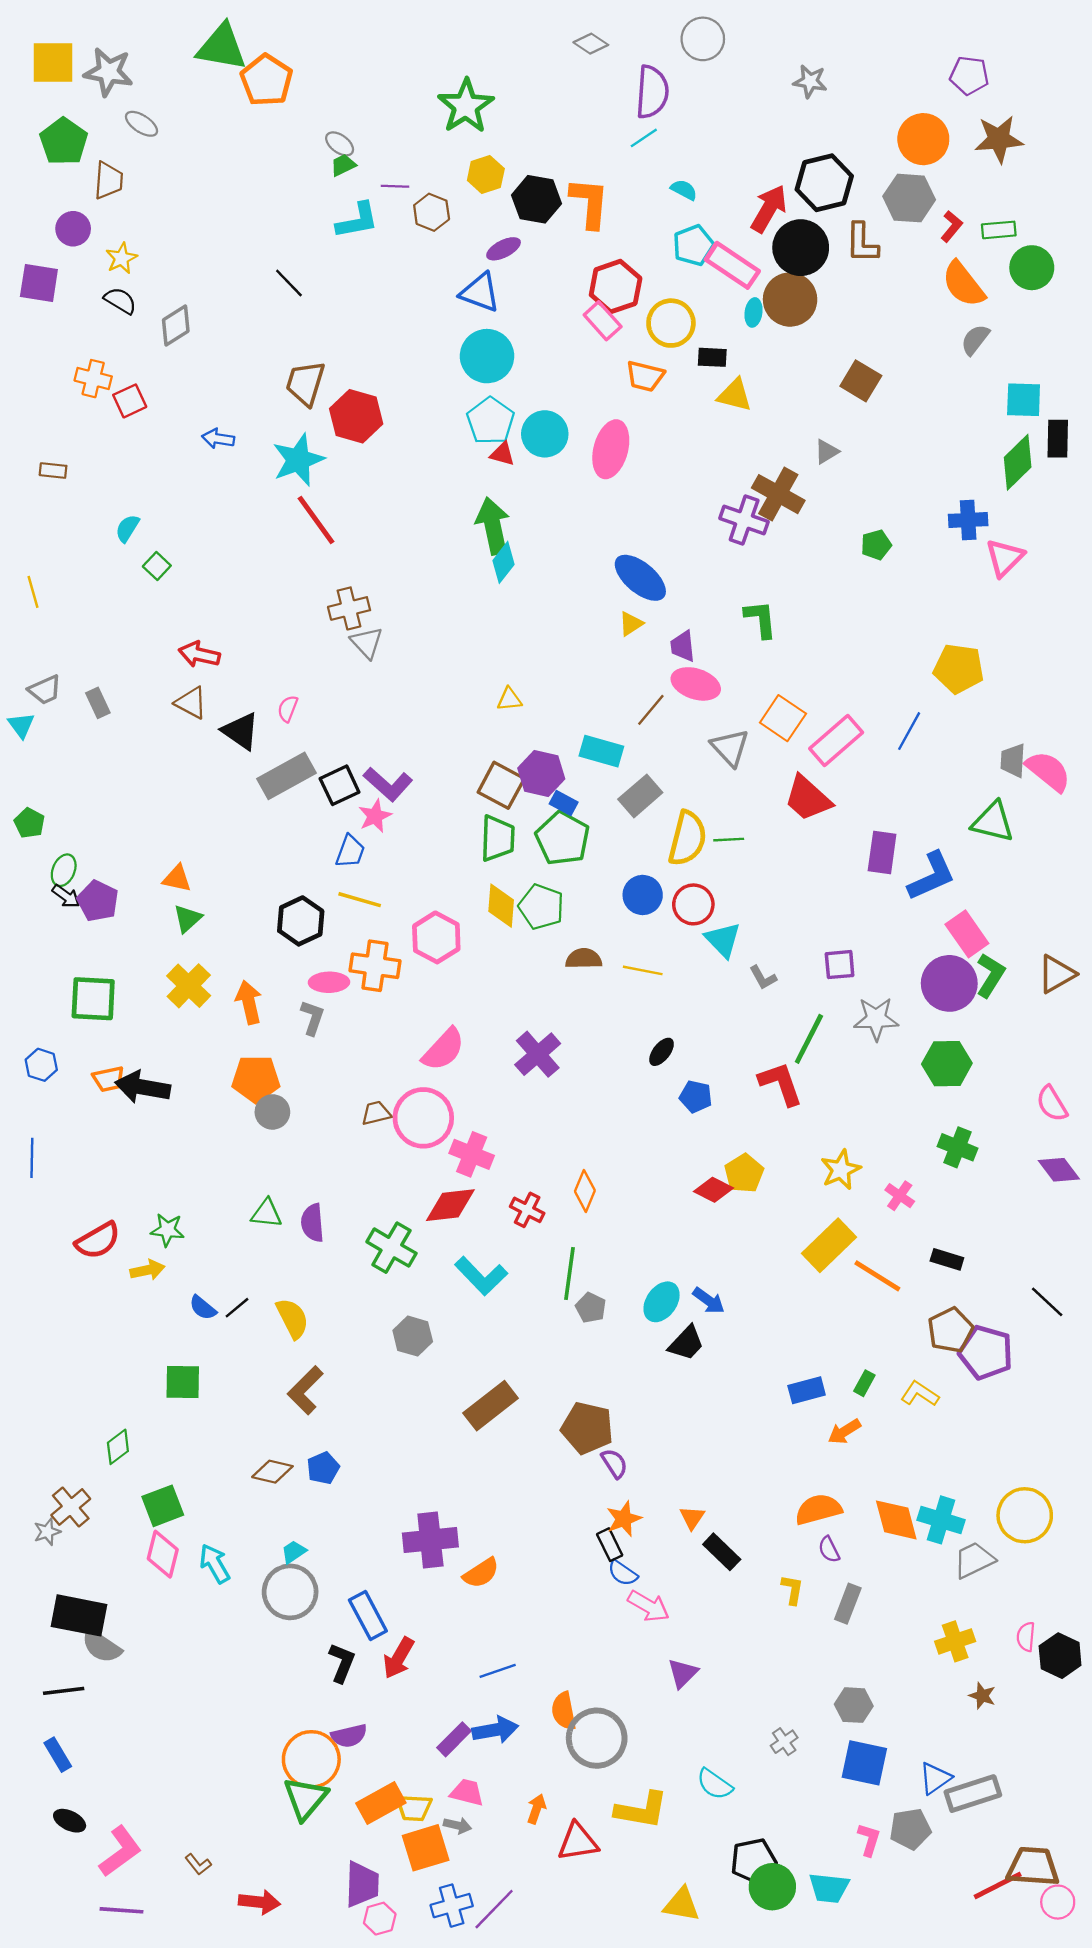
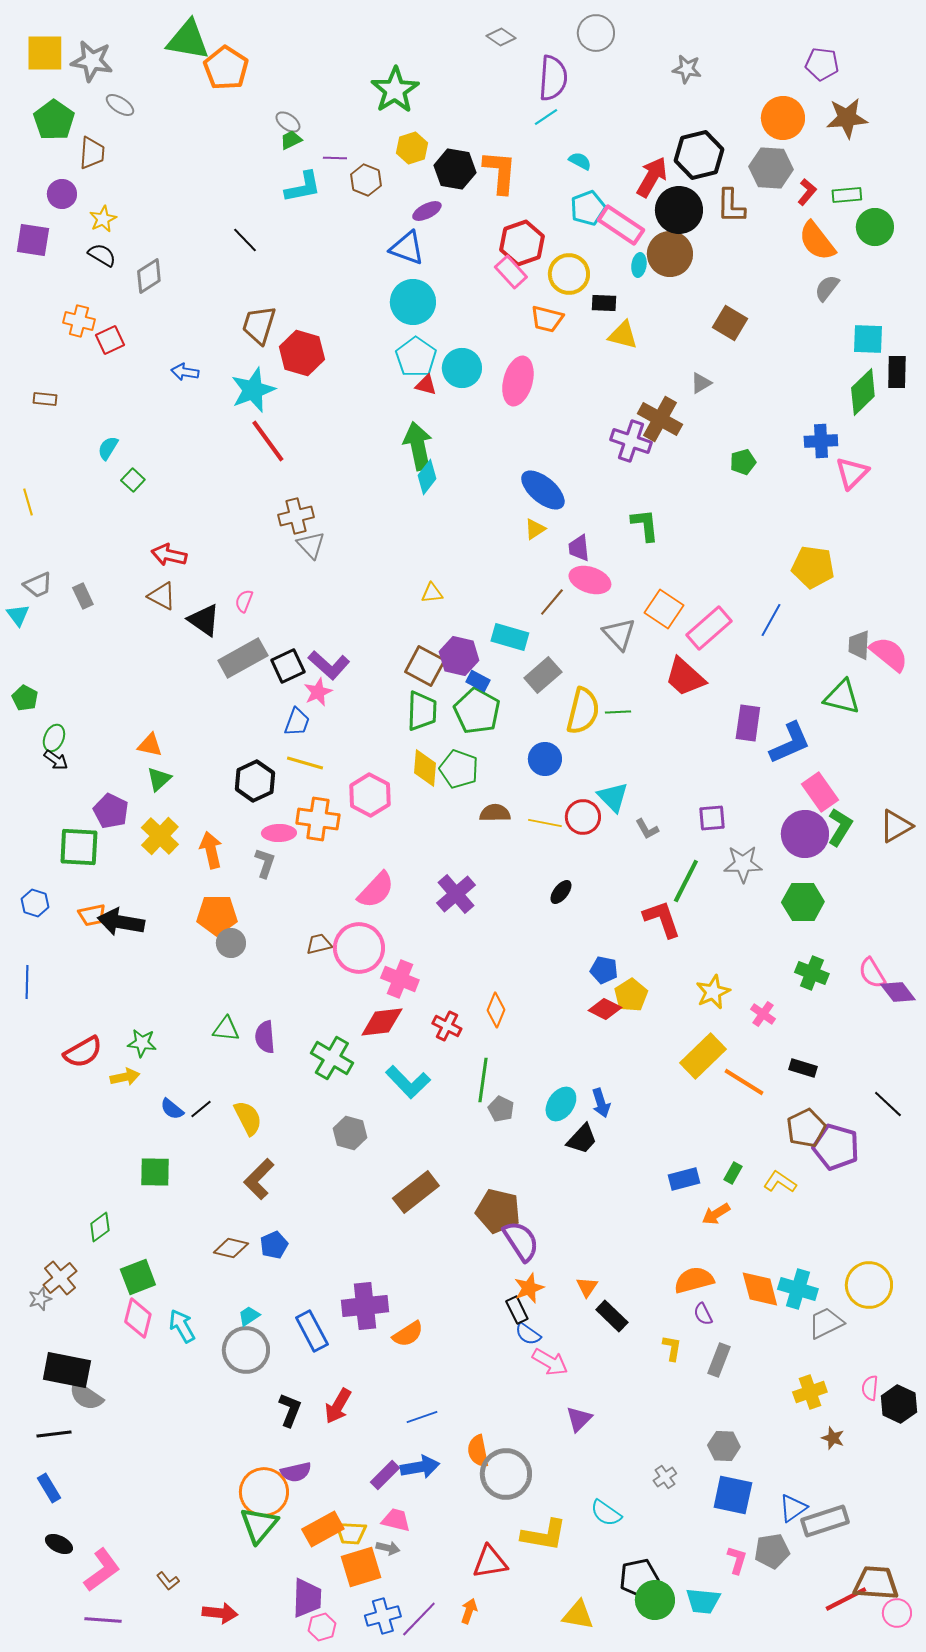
purple pentagon: (98, 901) -> (111, 811), moved
red circle: (693, 904) -> (583, 817), moved
blue pentagon: (696, 1097) -> (604, 970), moved
pink semicircle: (1052, 1104) -> (872, 973), moved
blue arrow: (709, 1301) -> (601, 1103), turned 36
purple semicircle: (614, 1463) -> (521, 1241), size x1.6
blue rectangle: (368, 1615) -> (312, 1331), moved
orange arrow: (537, 1809) -> (469, 1611), moved

